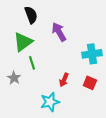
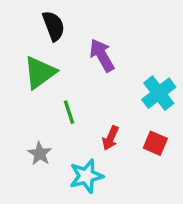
cyan cross: (92, 54) -> (159, 93), turned -30
green line: (32, 63) -> (69, 112), moved
gray star: (14, 78) -> (40, 154), moved

